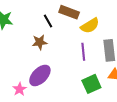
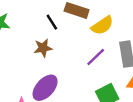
purple line: (83, 52) -> (96, 57), turned 54

